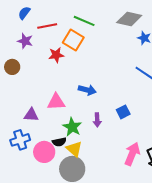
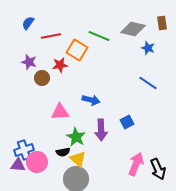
green line: (84, 21) -> (99, 36), moved
purple star: (25, 41) -> (29, 62), moved
brown circle: (12, 67) -> (42, 78), moved
purple triangle: (31, 115) -> (18, 165), moved
purple arrow: (97, 120) -> (101, 130), size x1.5
pink circle: (44, 152) -> (37, 162), moved

